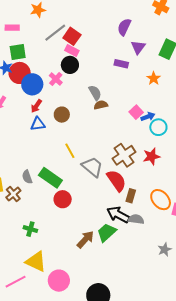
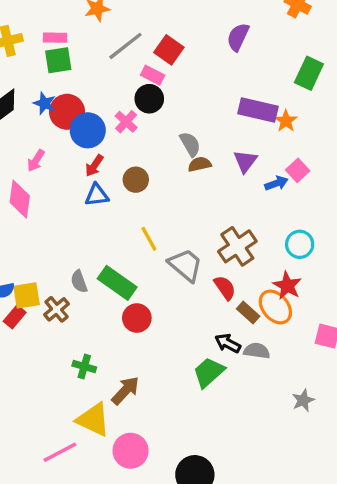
red square: (72, 36) -> (169, 50), moved
purple triangle: (138, 47) -> (245, 161), moved
green square: (18, 52) -> (58, 60), moved
purple rectangle: (121, 64) -> (258, 110), moved, size x1.6
pink square: (136, 112) -> (298, 170), moved
cyan circle: (158, 127) -> (300, 244), moved
red star: (151, 156) -> (287, 286), moved, turned -30
red semicircle: (116, 181) -> (225, 288), size x0.7
brown rectangle: (131, 196) -> (248, 312), turned -64
orange ellipse: (161, 200) -> (275, 307), moved
black arrow: (118, 215) -> (228, 343), size x0.7
brown arrow: (85, 239) -> (125, 390), moved

